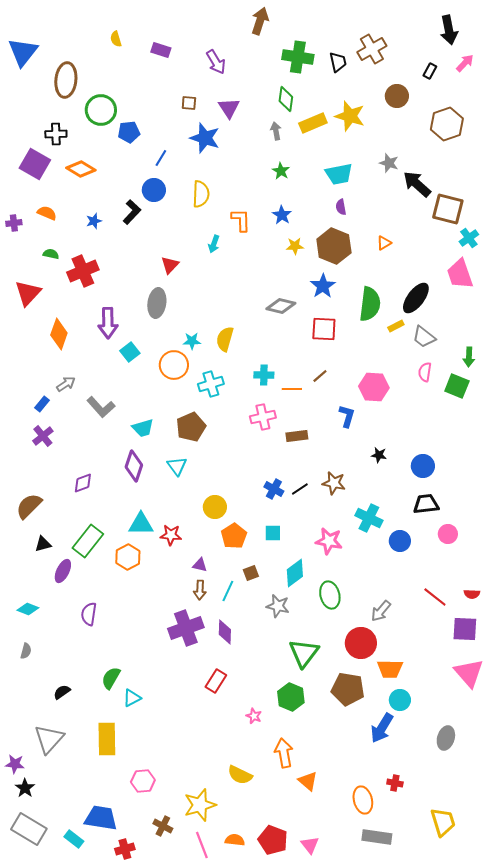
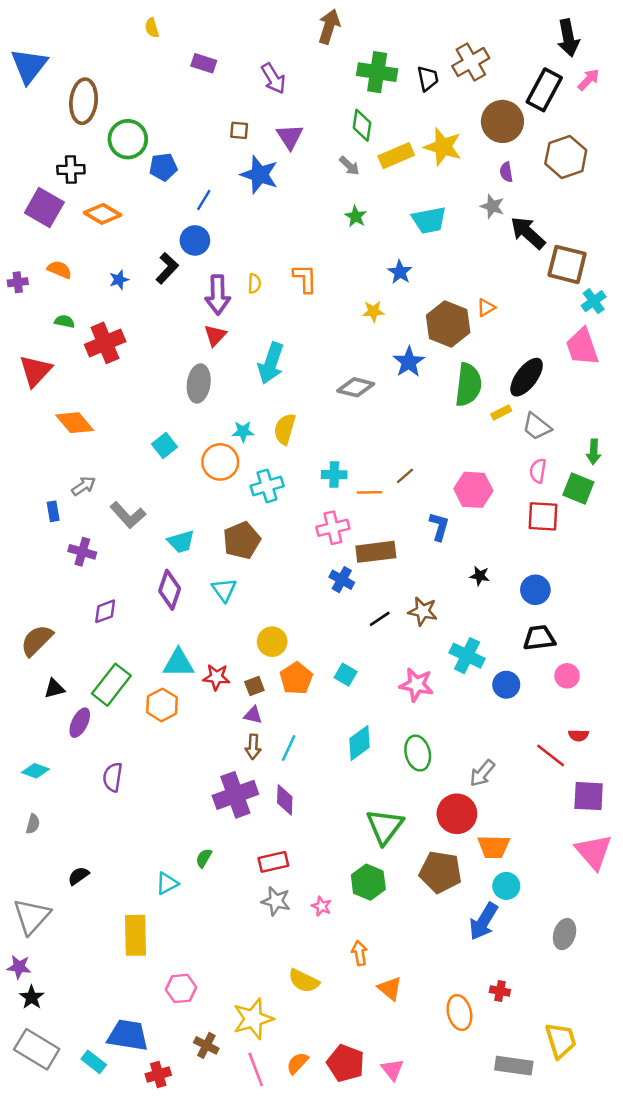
yellow semicircle: (116, 39) -> (152, 28), moved
black rectangle: (430, 71) -> (544, 90), size x2.0
brown circle: (397, 96) -> (502, 121), size x1.4
gray arrow: (276, 131) -> (349, 166), turned 144
yellow semicircle: (201, 194) -> (254, 283), moved, size x0.6
purple semicircle: (341, 207) -> (506, 172), moved
blue star: (282, 215) -> (400, 272), moved
cyan arrow: (214, 244) -> (271, 363), moved, size x1.8
brown hexagon: (334, 246) -> (448, 324), moved
purple arrow: (108, 323) -> (218, 295), moved
red square: (324, 329) -> (543, 516), moved
orange diamond: (59, 334) -> (75, 423), turned -60
blue rectangle: (42, 404) -> (53, 511), turned -49
purple cross: (43, 436) -> (82, 552), moved, turned -35
brown rectangle: (297, 436) -> (376, 552), size x1.4
blue cross: (274, 489) -> (342, 580), moved
cyan square: (273, 533) -> (346, 675), turned 30
brown square: (251, 573) -> (254, 686), moved
cyan diamond: (295, 573) -> (359, 743), moved
red semicircle: (472, 594) -> (578, 735), moved
gray star: (278, 606) -> (276, 901), moved
green semicircle: (111, 678) -> (204, 858), moved, size x0.7
red rectangle: (216, 681) -> (273, 862), turned 45
gray triangle: (49, 739) -> (32, 916), moved
orange arrow: (284, 753) -> (359, 953), size x0.7
gray rectangle: (377, 837) -> (514, 1066), moved
orange semicircle: (235, 840) -> (297, 1063), turned -54

